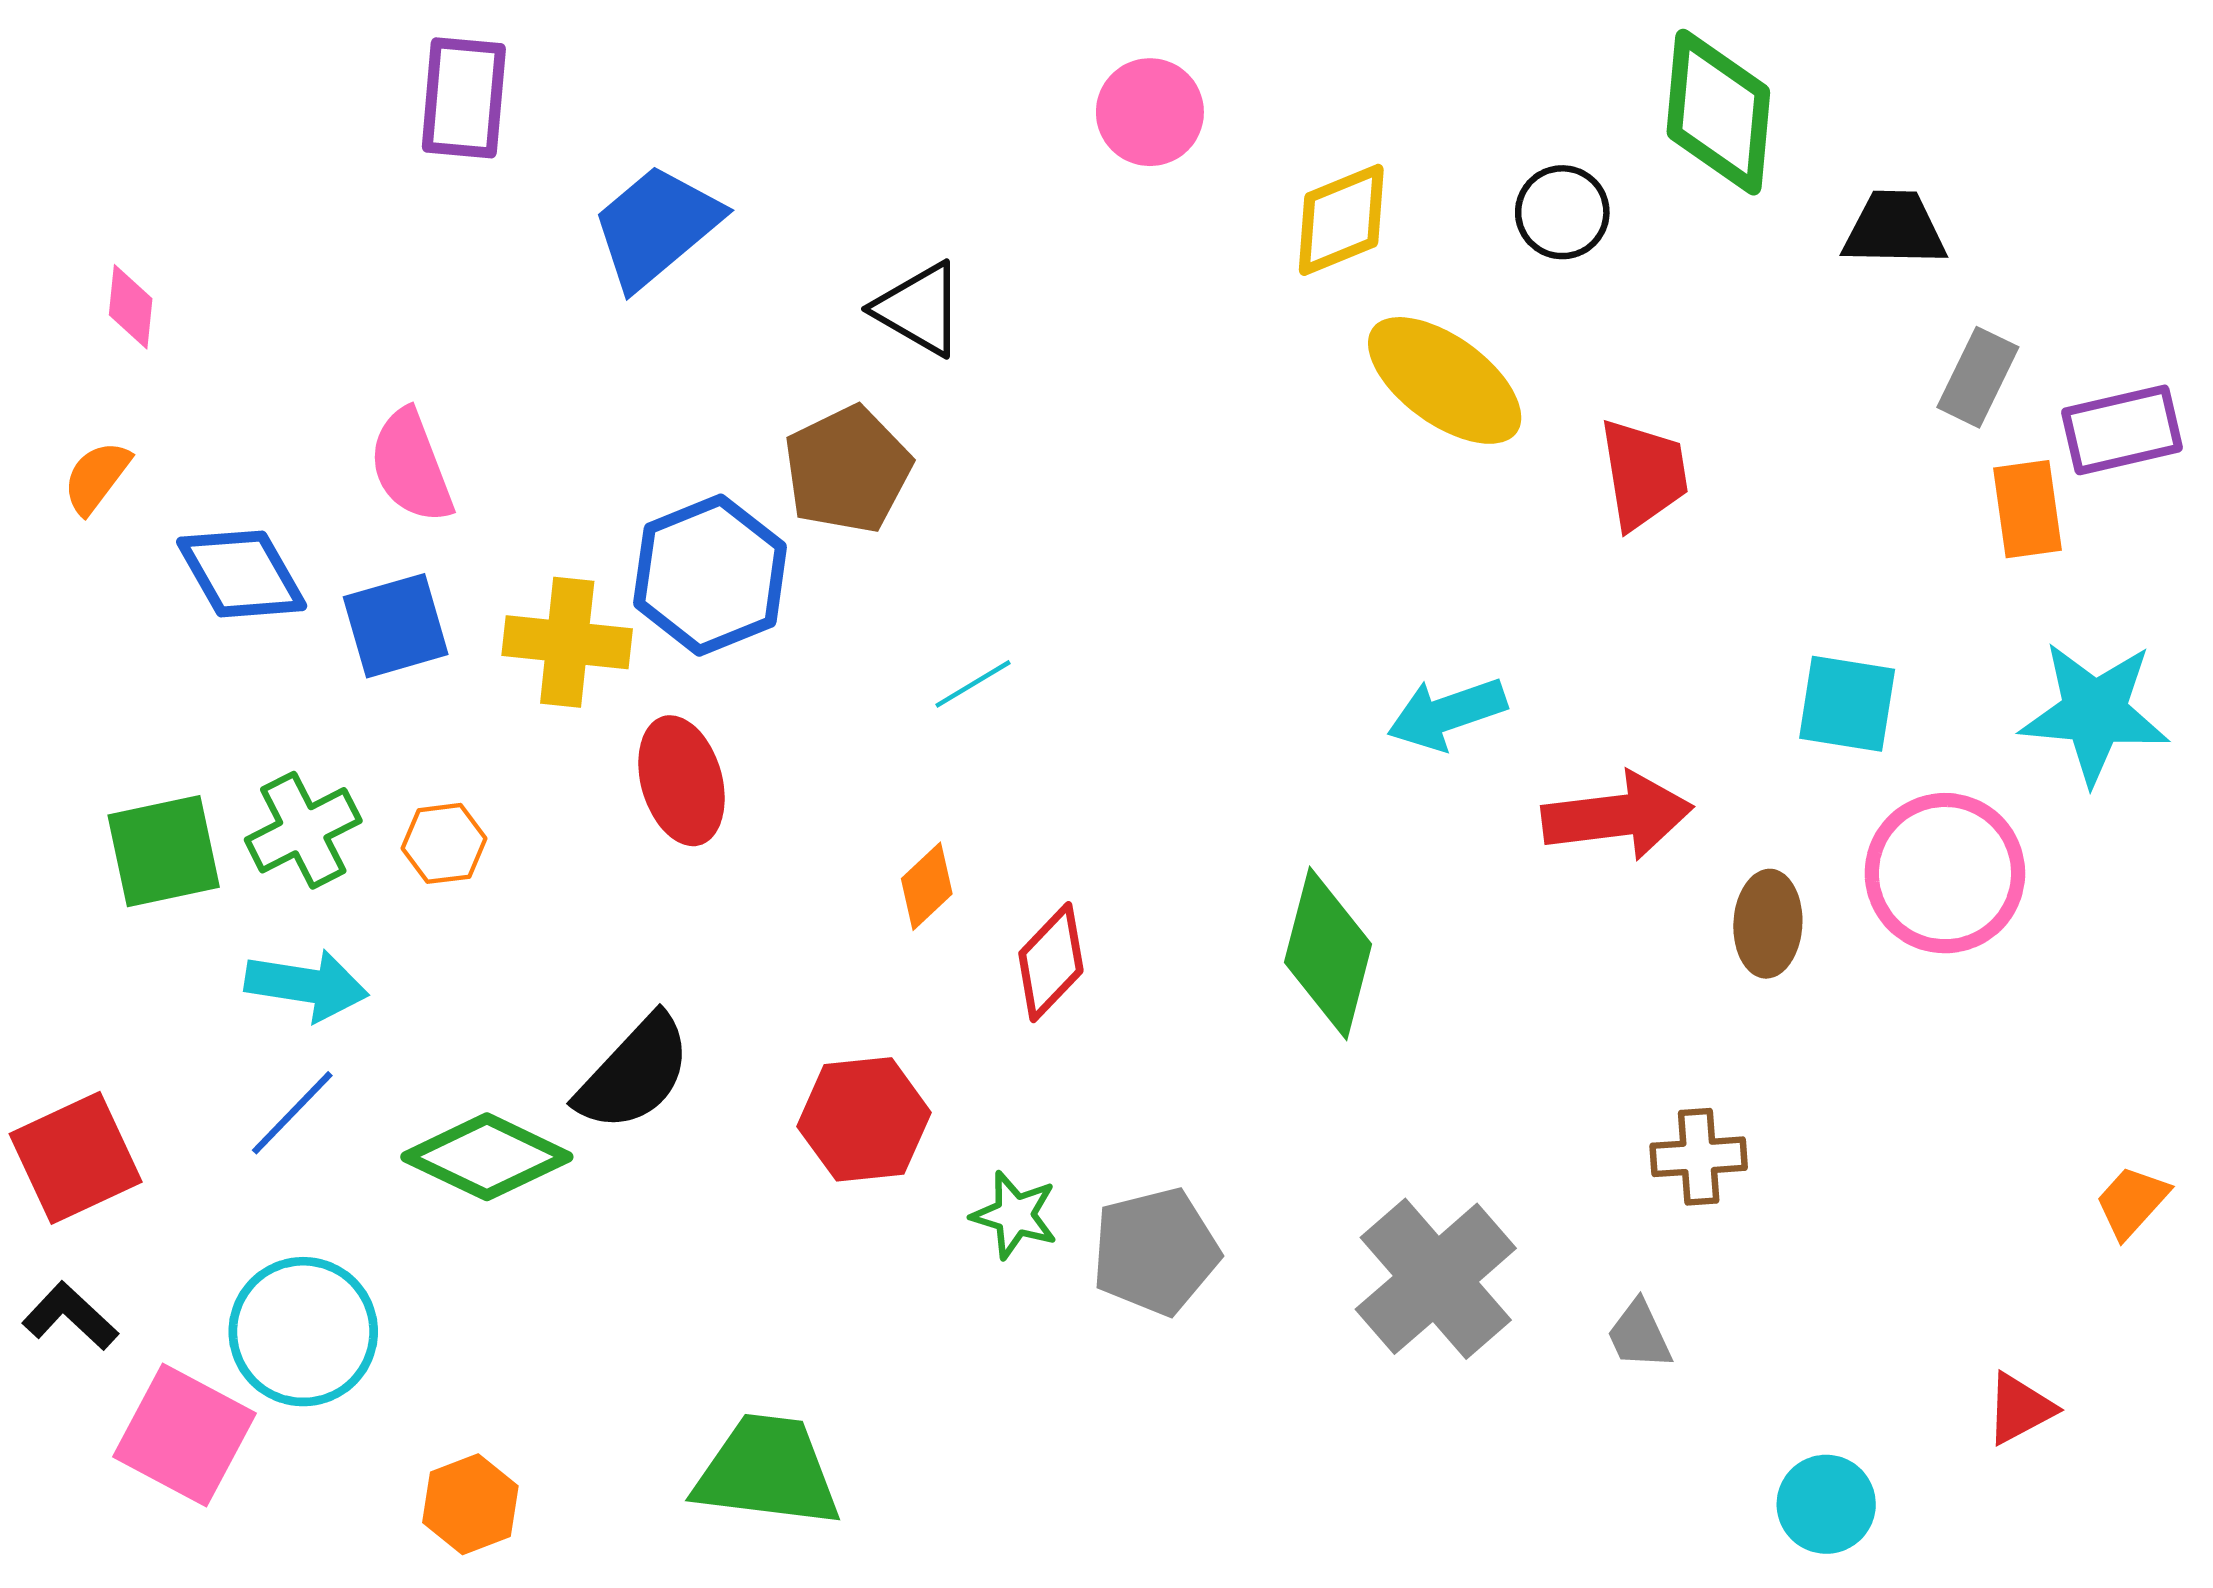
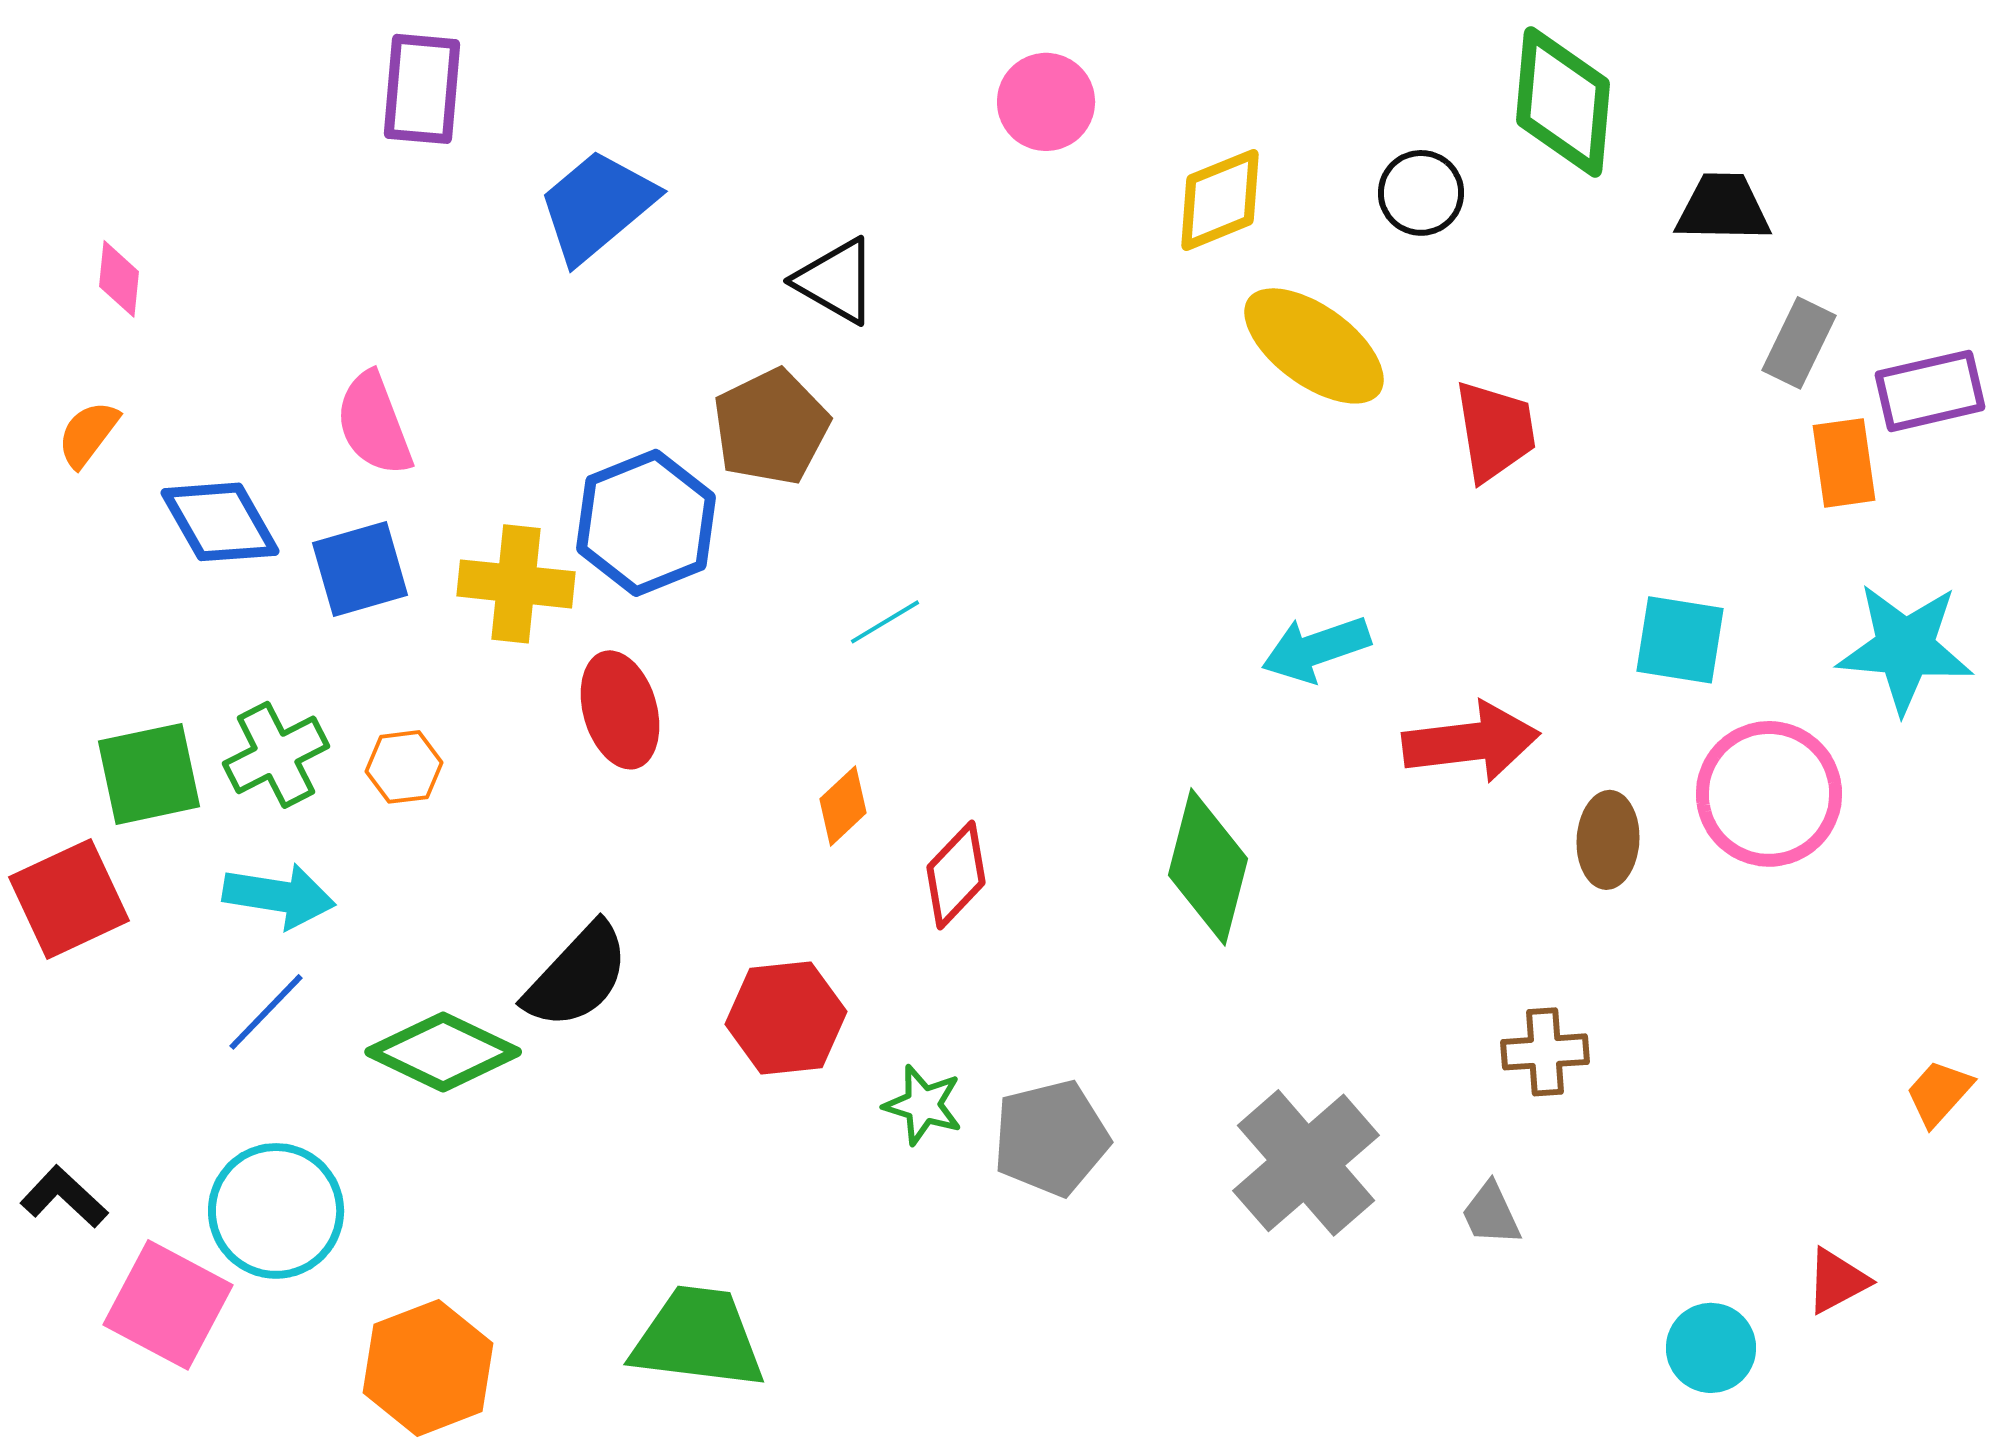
red square: (76, 1158) -> (69, 899), moved
orange hexagon: (470, 1504) -> (428, 1368), size x1.5
cyan circle: (1826, 1504) -> (1711, 1348), moved

